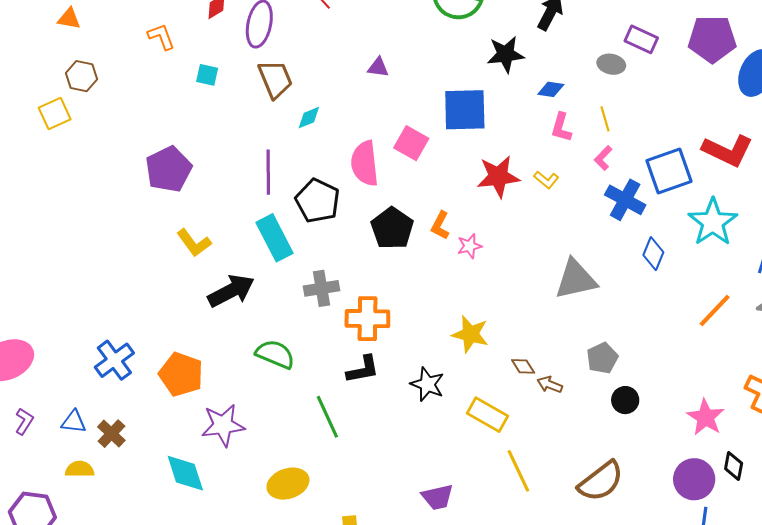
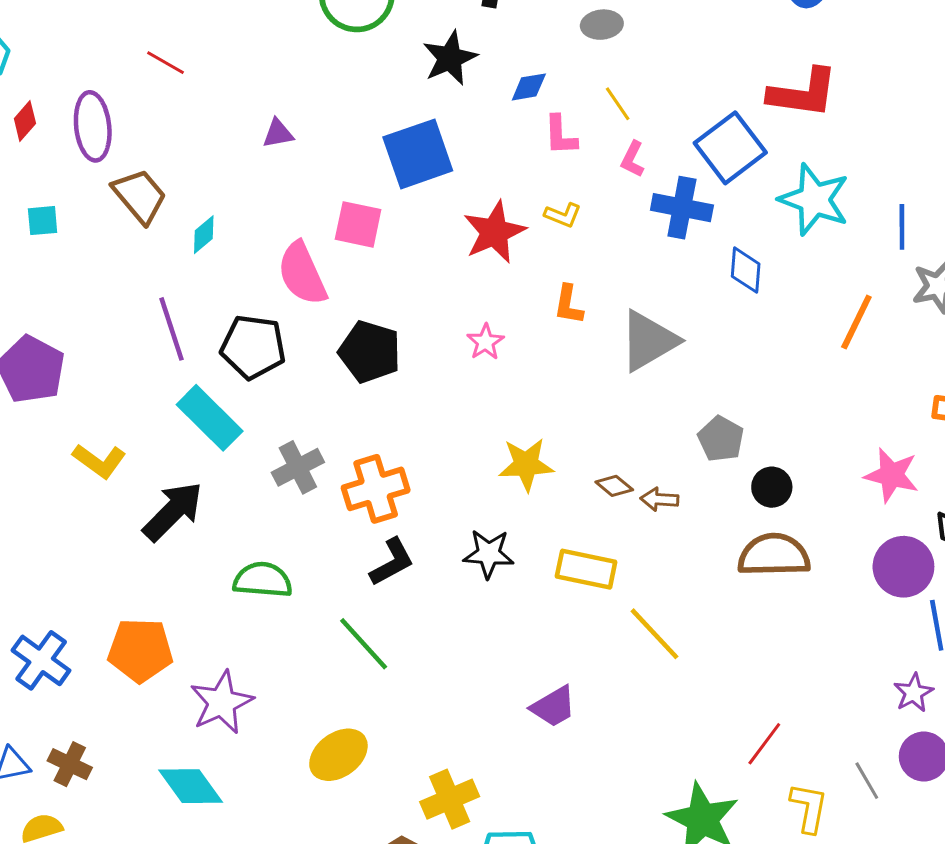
orange L-shape: (440, 225) -> (569, 305), moved
brown semicircle: (601, 481) -> (774, 555), moved, turned -126

